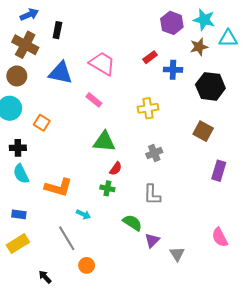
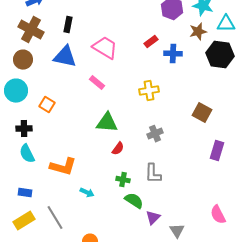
black rectangle: (57, 30) -> (68, 25), moved
black hexagon: (210, 86) -> (220, 55), moved
green cross: (107, 188) -> (123, 180), moved
gray line: (67, 238) -> (55, 218), moved

